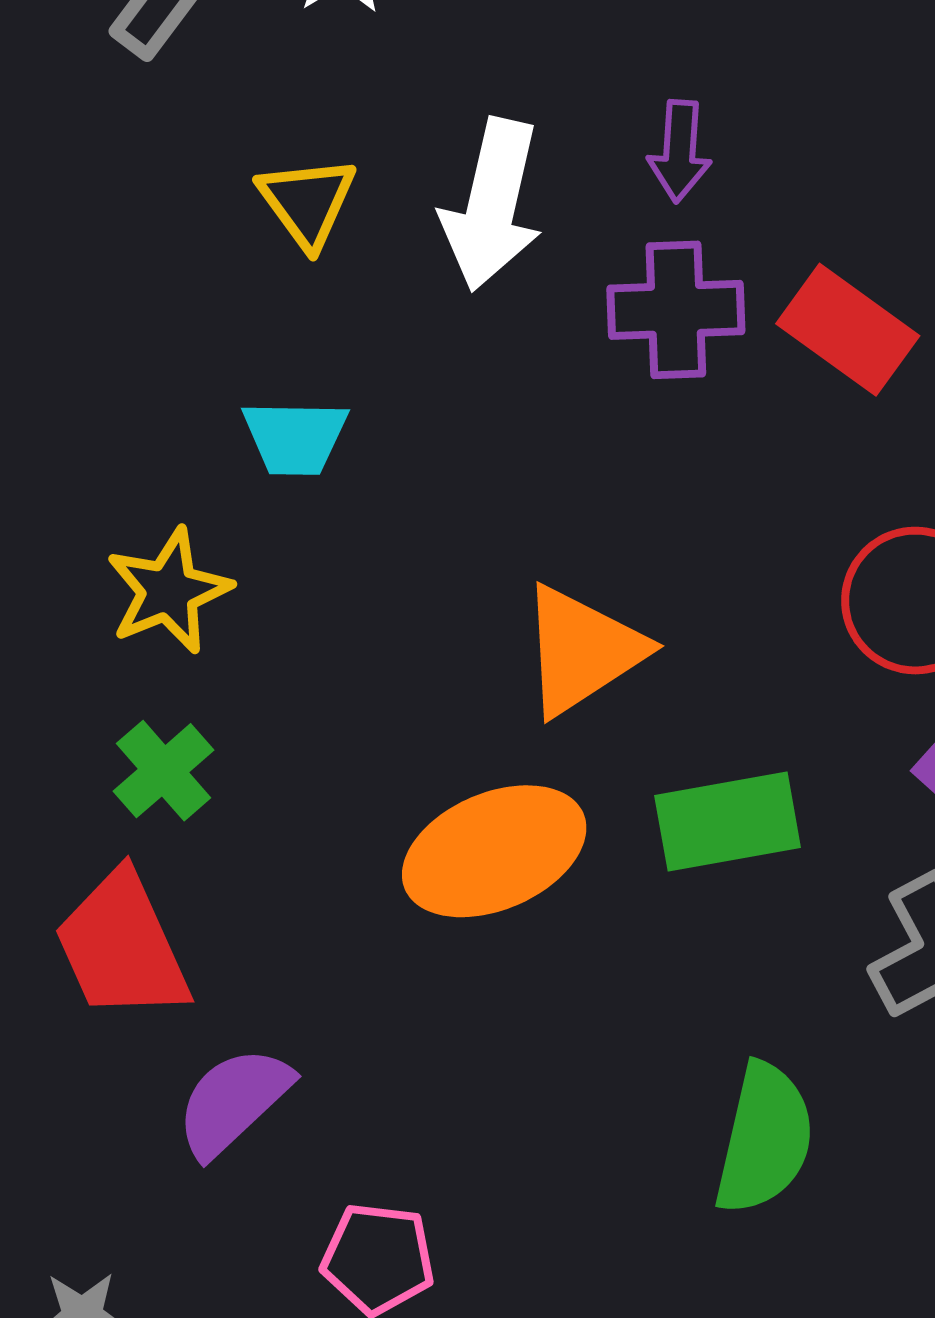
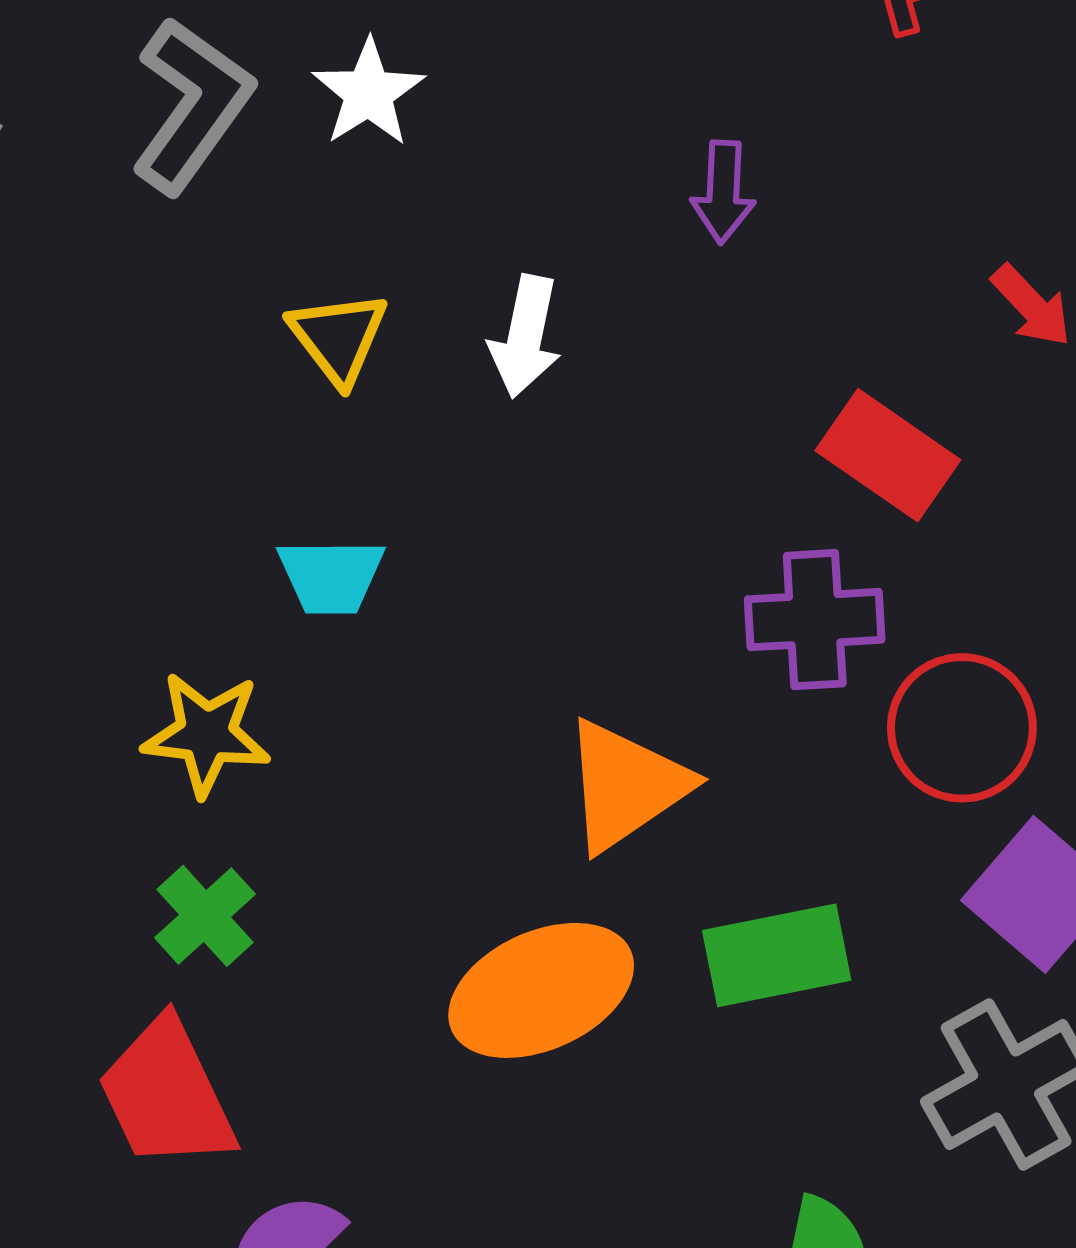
purple arrow: (680, 151) -> (723, 192), moved
white arrow: (492, 205) -> (525, 336), size x0.7
purple cross: (676, 310) -> (815, 620), moved
yellow star: (169, 591) -> (206, 734), turned 30

